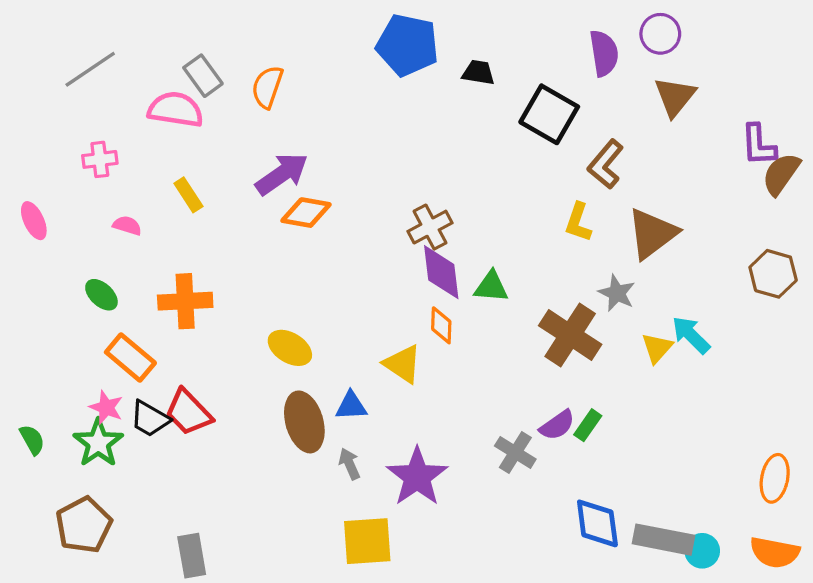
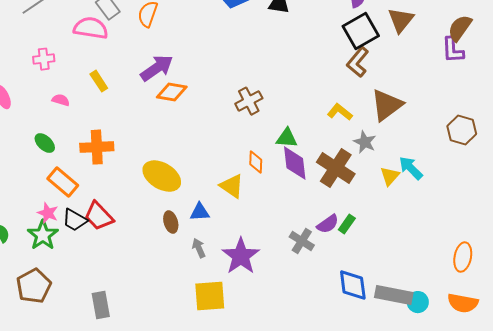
black square: (549, 114) -> (361, 31), moved, turned 30
brown semicircle: (781, 174) -> (460, 28), moved
yellow L-shape: (578, 222) -> (340, 112), moved, turned 110
purple diamond: (441, 272) -> (295, 163), moved
yellow ellipse: (290, 348) -> (162, 176), size x1.4
brown ellipse: (304, 422) -> (171, 222), size x0.6

